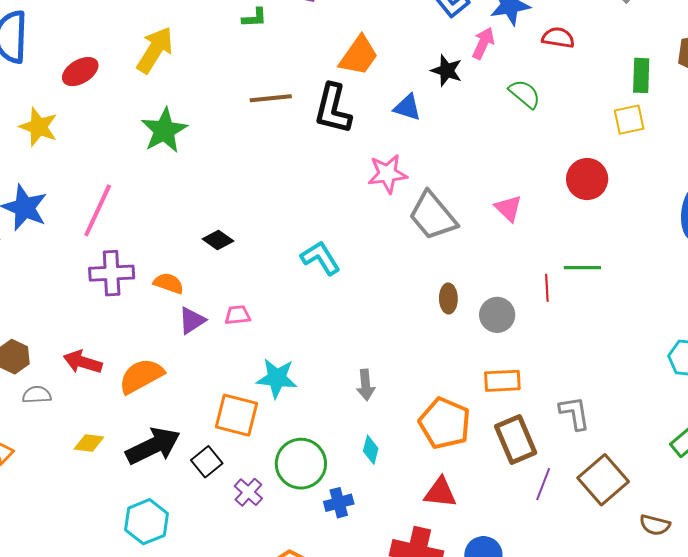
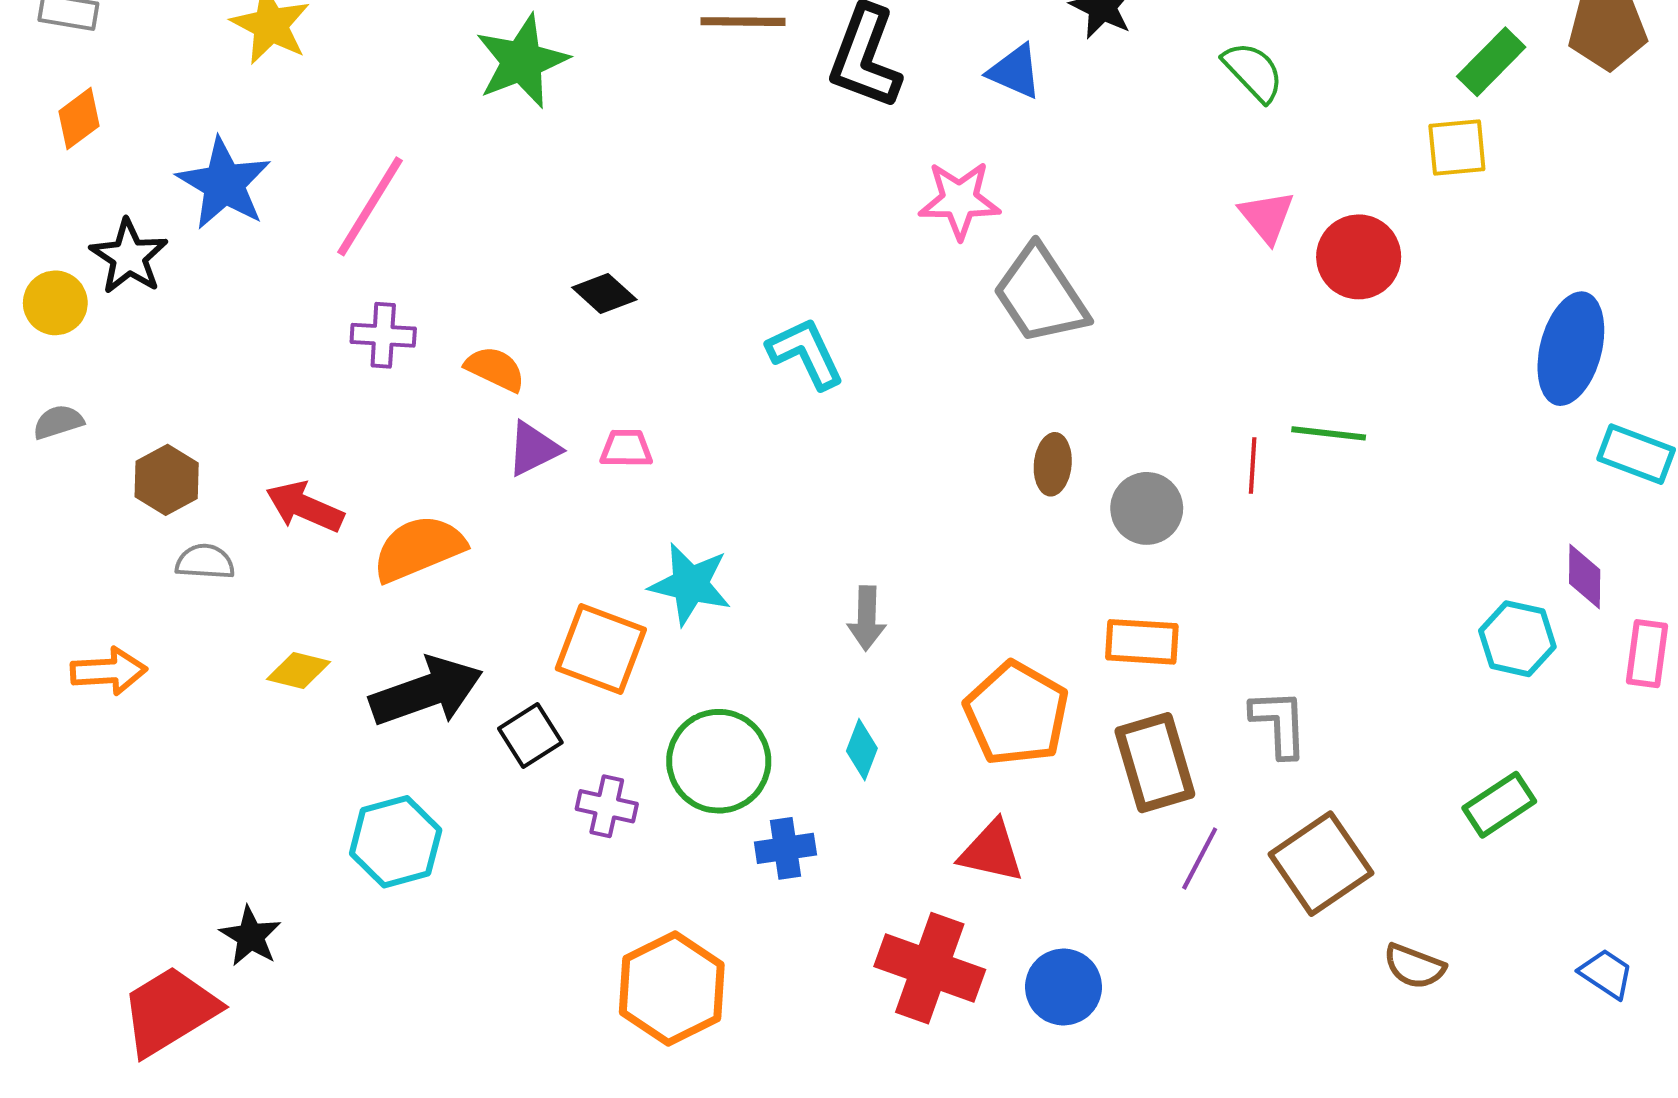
green rectangle: (641, 75) -> (1491, 62), turned 36
pink triangle: (508, 208) -> (1267, 217), moved
purple cross: (112, 273) -> (383, 335), size x0.7
purple cross: (248, 492) -> (607, 806), turned -36

